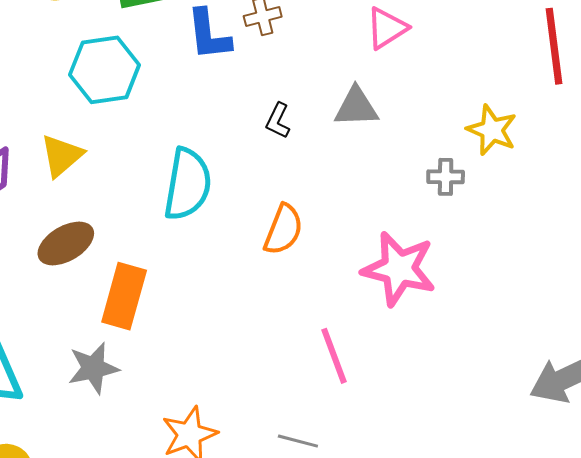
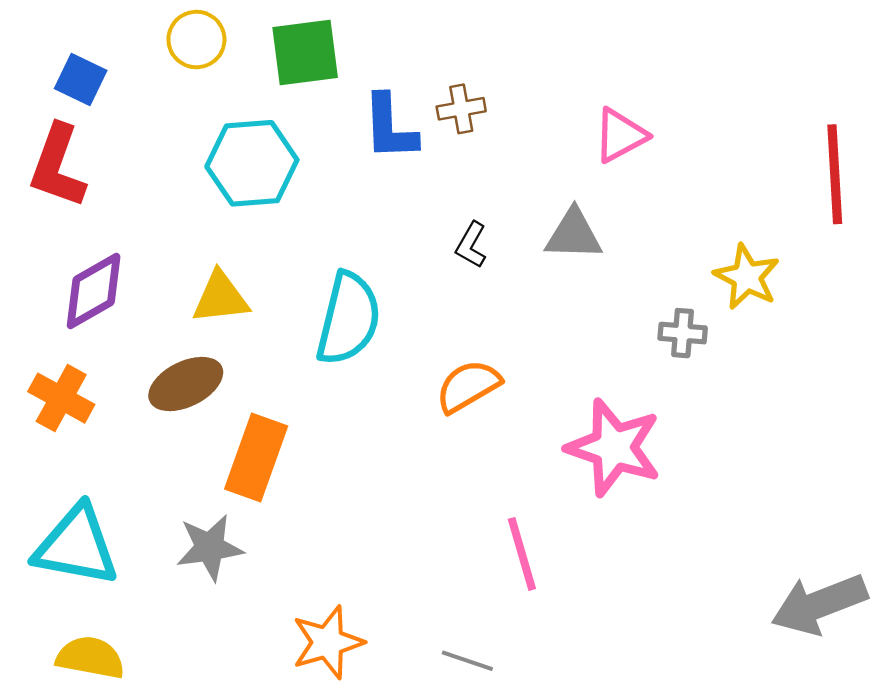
yellow triangle: (62, 156) -> (220, 298), moved, turned 30
orange semicircle: (283, 230) -> (468, 386), turned -146

